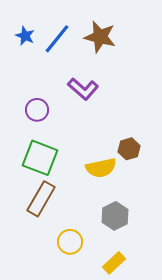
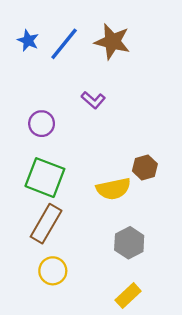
purple L-shape: (83, 89) -> (93, 100), size x0.7
yellow circle: (70, 242) -> (53, 271), moved

